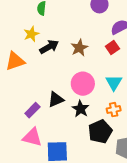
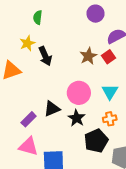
black arrow: (49, 47) -> (45, 56), turned 96
brown star: (79, 48) -> (88, 56), moved

